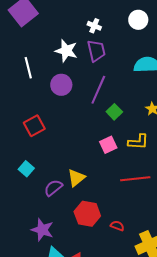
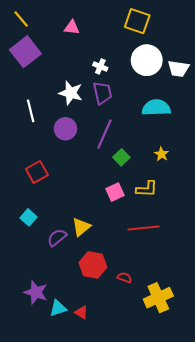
white circle: (138, 20) -> (147, 60), size x1.5
purple star: (42, 230) -> (36, 292), moved

